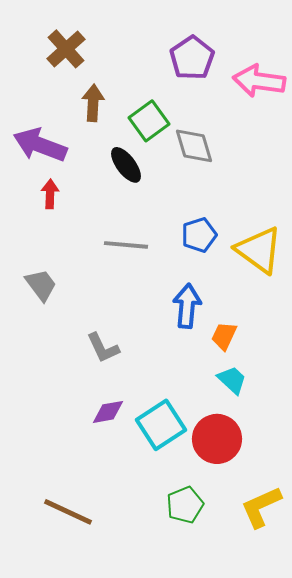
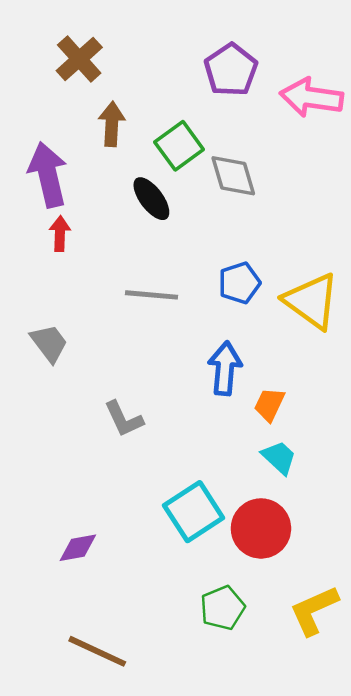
purple arrow: (40, 145) -> (48, 175), turned 56
purple diamond: (108, 412) -> (78, 548), moved
brown line: (68, 512) -> (97, 651), moved

